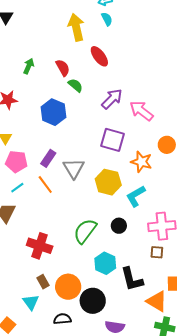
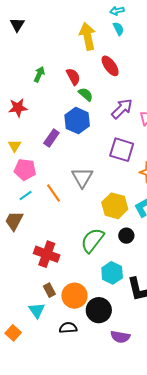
blue hexagon: (53, 112) -> (77, 121), moved
purple rectangle: (48, 158) -> (51, 138), moved
yellow hexagon: (108, 182) -> (115, 206), moved

